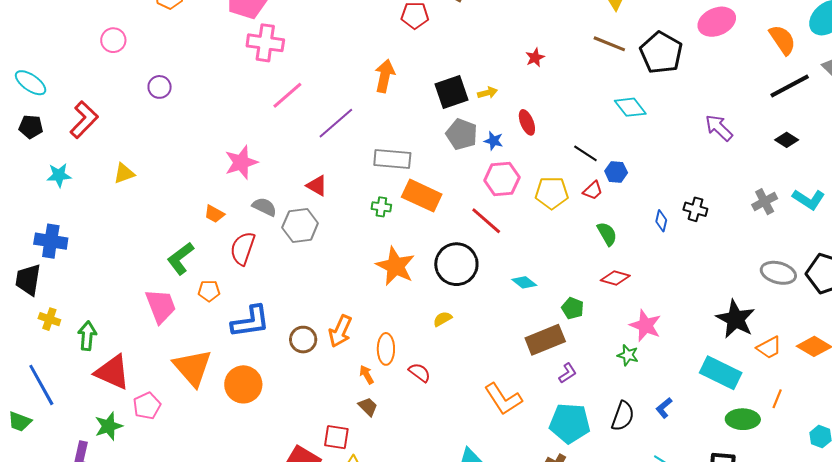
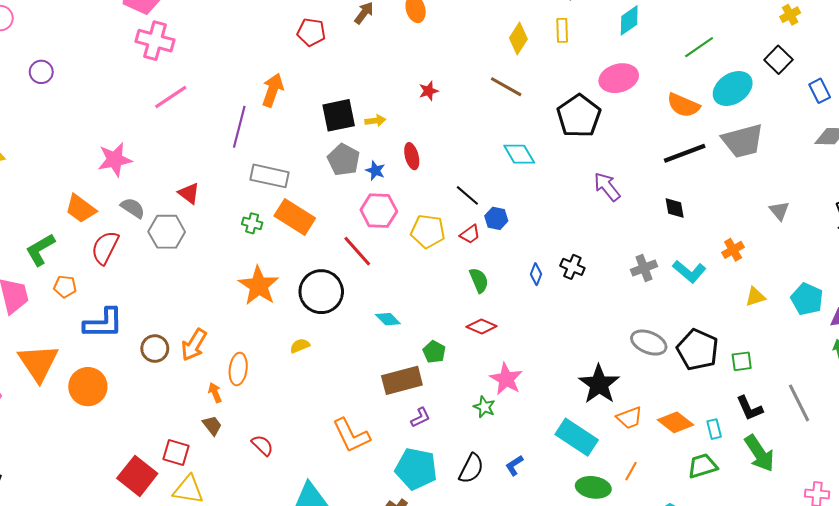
orange semicircle: (782, 40) -> (683, 105), turned 140
black pentagon: (661, 53) -> (579, 116), moved
purple line: (336, 123) -> (239, 127), moved, turned -42
black diamond: (787, 140) -> (675, 208), turned 40
orange trapezoid: (214, 214) -> (81, 209), size x1.5
red semicircle: (420, 373) -> (262, 445), moved

